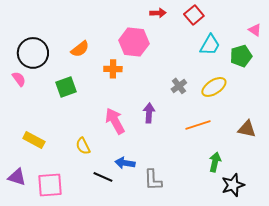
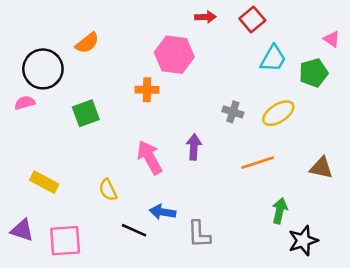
orange semicircle: (80, 49) -> (87, 43), moved
pink semicircle: (19, 79) -> (25, 103), turned -70
gray cross: (179, 86) -> (233, 112), turned -35

